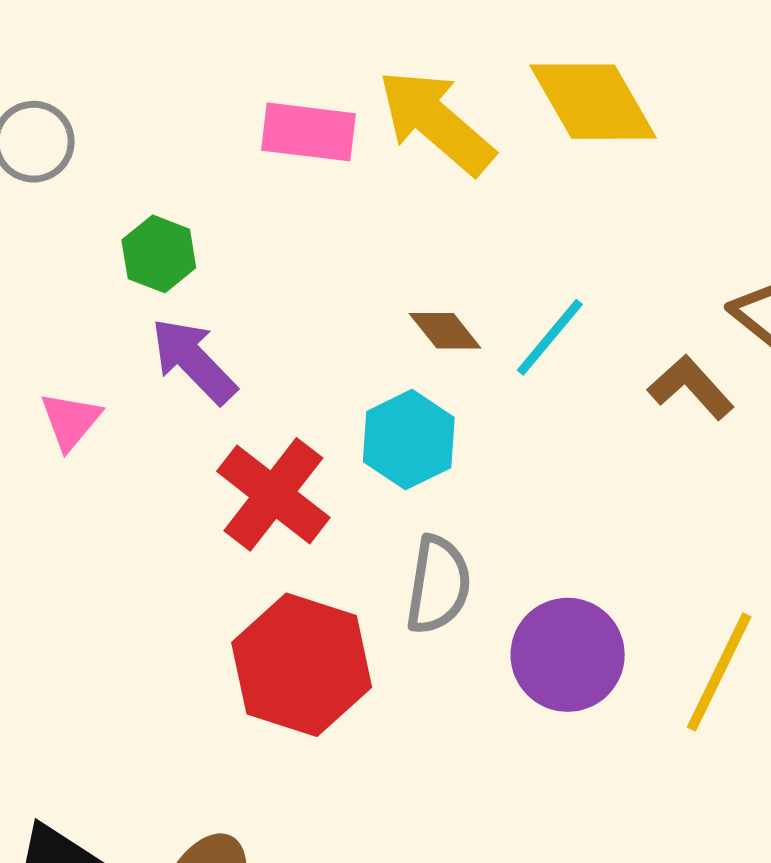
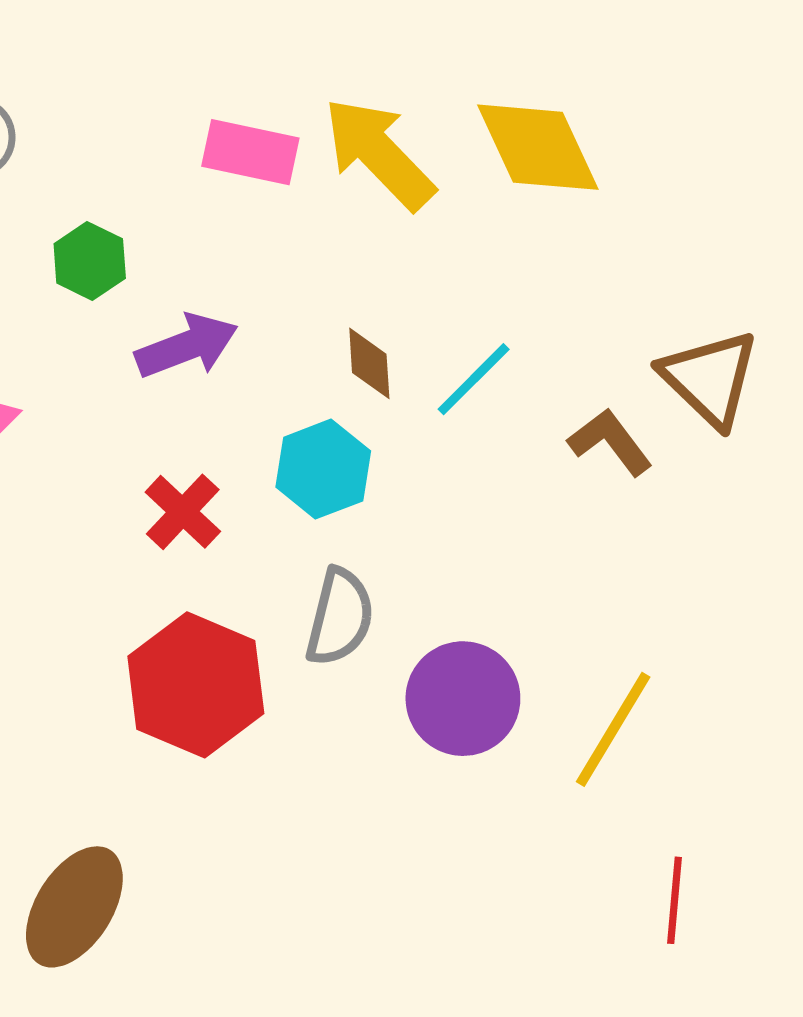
brown diamond: (445, 331) -> (369, 363), turned 30
purple arrow: (194, 361) -> (187, 346), moved, turned 108
red cross: (273, 494) -> (183, 512), size x0.7

